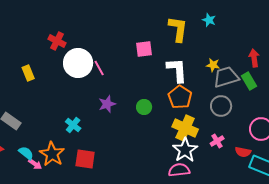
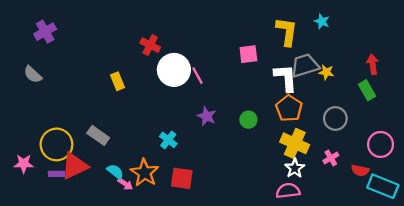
gray trapezoid: (226, 77) -> (305, 65), moved
purple star: (107, 104) -> (207, 116), turned -30
white star: (185, 150) -> (295, 168), size x0.7

